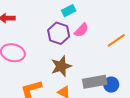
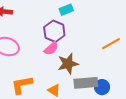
pink semicircle: (81, 30) -> (51, 48), moved
brown star: (61, 66) -> (68, 64), moved

